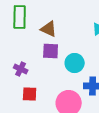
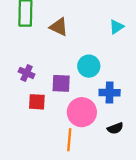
purple square: (51, 51) -> (61, 83), moved

